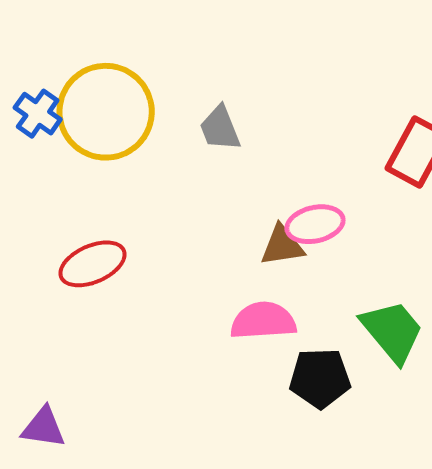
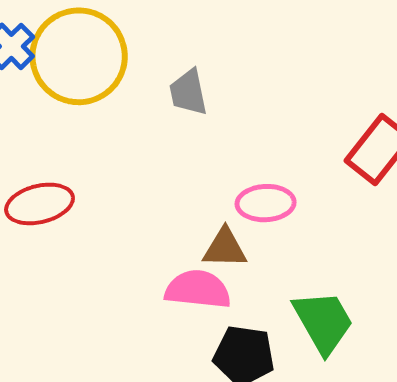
brown triangle: (282, 246) -> (225, 248), moved

